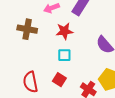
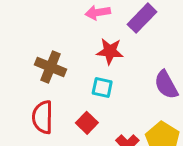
brown cross: (27, 29) -> (50, 67), moved

